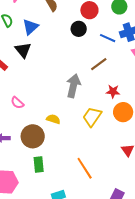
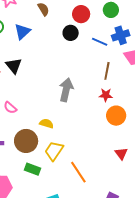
black triangle: (23, 50) -> (14, 66), moved
brown line: (99, 64) -> (107, 71), moved, turned -42
yellow trapezoid: (92, 117) -> (54, 151), moved
green rectangle: (39, 164) -> (32, 169), turned -63

